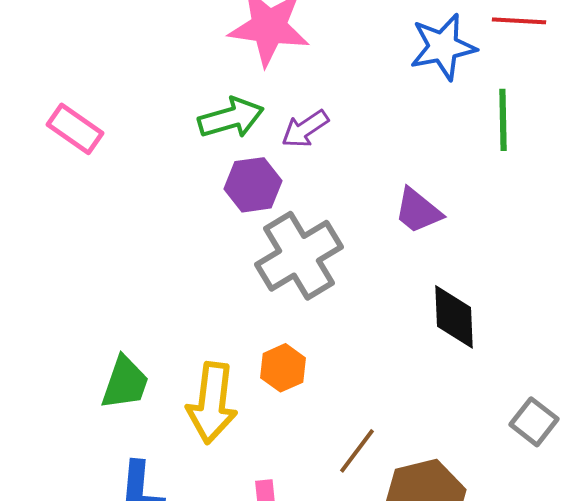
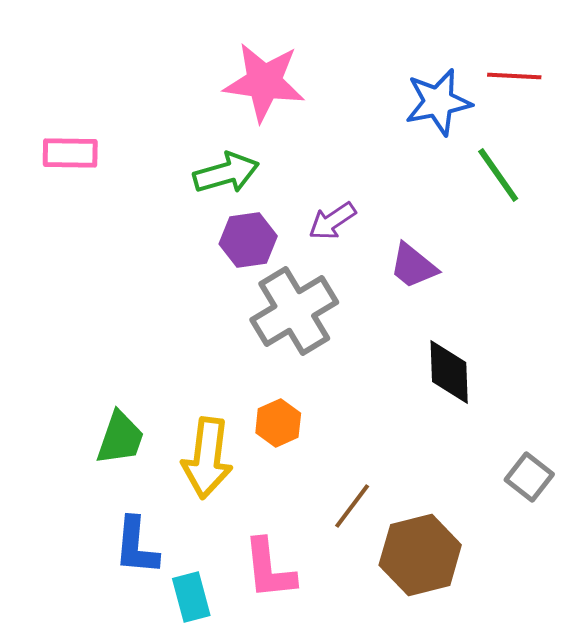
green line: (503, 120) -> (498, 175), turned -34
pink rectangle: (75, 129) -> (70, 153), moved, turned -34
purple arrow: (305, 129) -> (332, 221), moved

